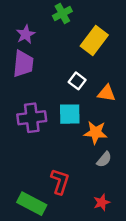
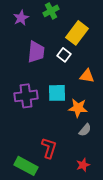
purple star: (26, 34) -> (21, 18), moved
purple trapezoid: (23, 64) -> (36, 52), moved
white square: (77, 81) -> (64, 55), moved

